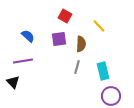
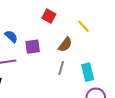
purple square: (59, 39) -> (33, 47), moved
brown semicircle: (81, 44) -> (65, 45), turned 35

